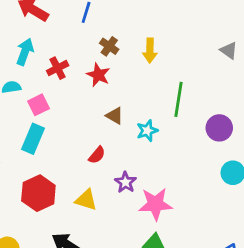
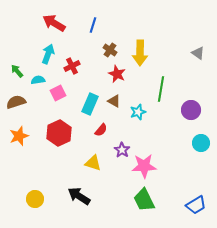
yellow arrow: (150, 50) -> (140, 53), size x1.4
red star: (98, 75) -> (117, 74), moved
cyan rectangle: (33, 139) -> (90, 104), moved
red hexagon: (38, 193) -> (59, 133), moved

